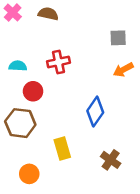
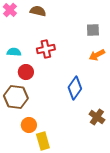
yellow rectangle: (62, 148) -> (43, 141), moved
brown cross: (111, 160) -> (97, 117), moved
orange circle: (29, 174) -> (29, 125), moved

